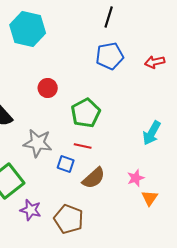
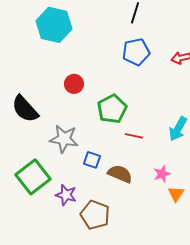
red line: (83, 146) -> (134, 136), moved
brown semicircle: (94, 178) -> (120, 174), turned -115
purple star: (31, 210) -> (66, 195), moved

